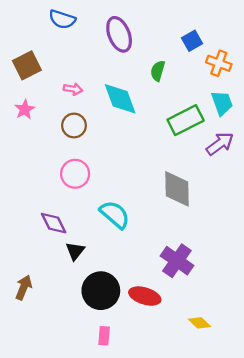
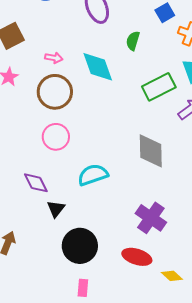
brown circle: (74, 125) -> (55, 92), size x1.5
cyan semicircle: (115, 215) -> (93, 175), turned -60
red ellipse: (145, 296) -> (137, 257), moved

